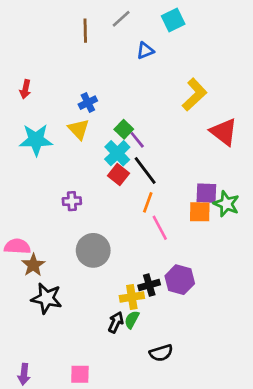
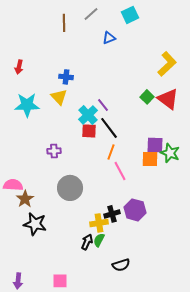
yellow L-shape: (194, 95) -> (167, 64), moved
blue cross: (88, 103) -> (66, 77), turned 32
green square: (124, 129) -> (147, 97), moved
red square: (119, 174) -> (89, 131), turned -35

